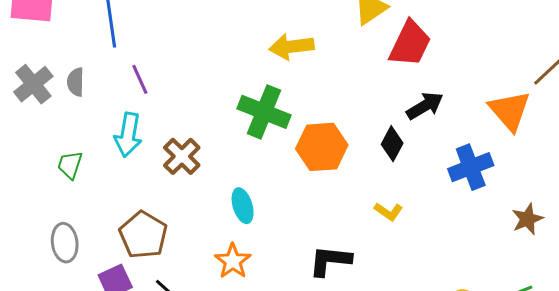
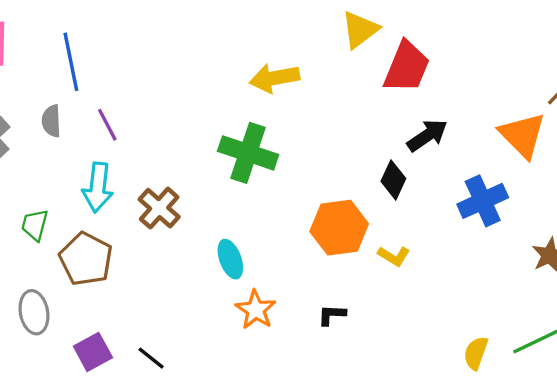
gray semicircle: (76, 82) -> (51, 121), moved
orange hexagon: (322, 147) -> (339, 228), moved
brown pentagon: (143, 235) -> (86, 259), moved
orange star: (233, 261) -> (256, 310), moved
black L-shape: (330, 261) -> (332, 315), size x0.6

